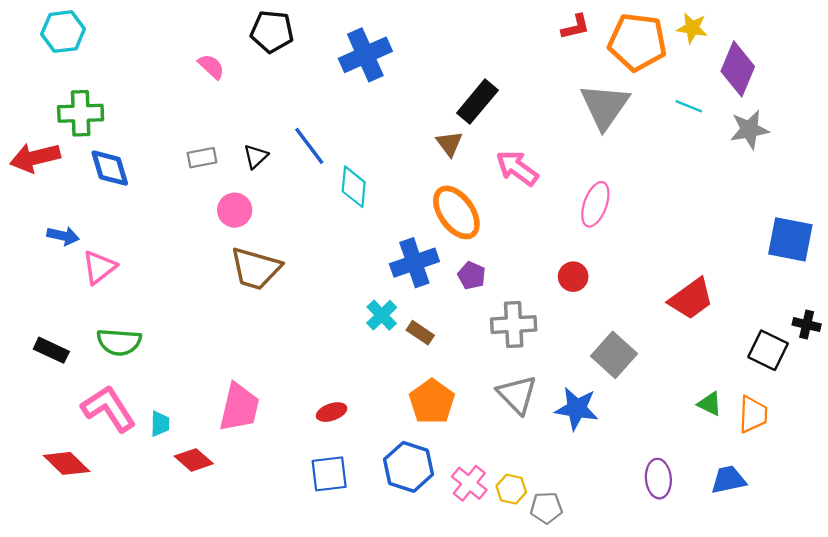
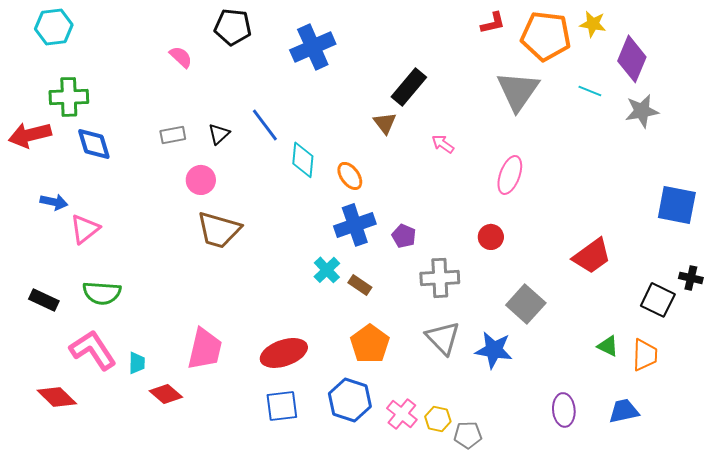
pink arrow: (517, 168) -> (443, 144), size x0.6
orange ellipse: (456, 212) -> (350, 176), moved, size x0.6
red ellipse: (332, 412) -> (284, 353), size x1.8

